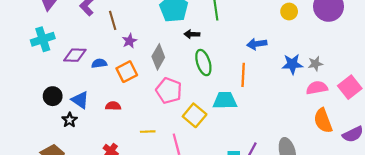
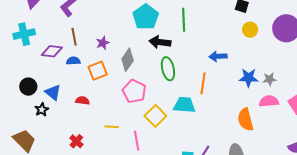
brown line: (113, 20) -> (74, 37), moved
black arrow: (192, 34) -> (160, 42), size x1.5
orange semicircle: (323, 121) -> (245, 120), moved

